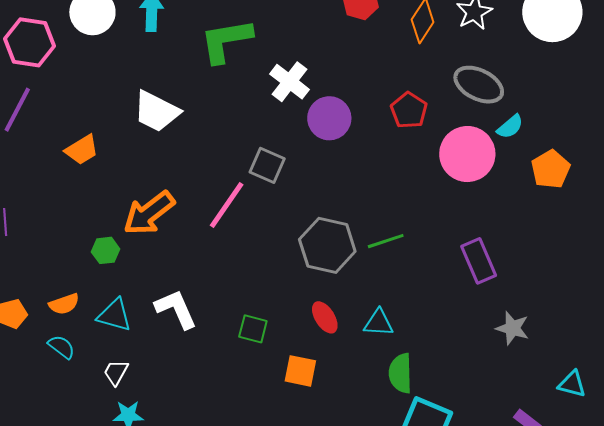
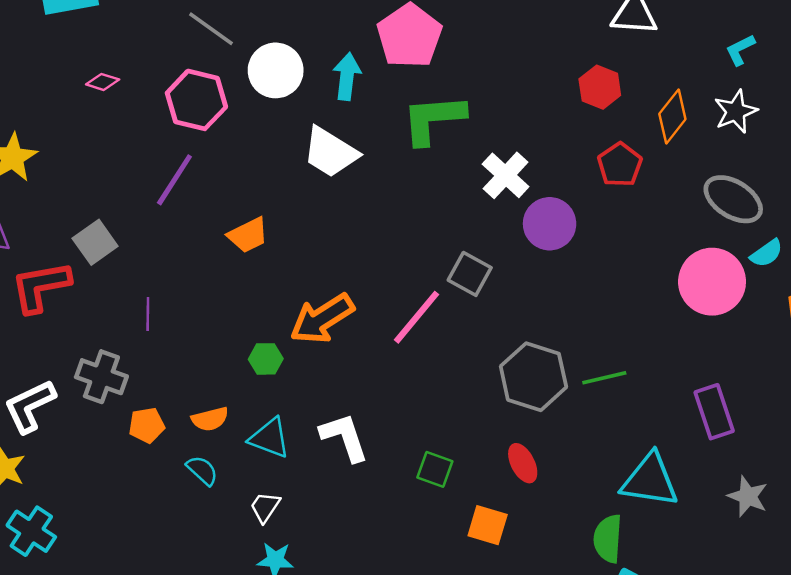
red pentagon: (409, 110) -> (620, 165), moved
white trapezoid: (156, 111) -> (330, 152), moved
cyan triangle: (379, 323) -> (650, 480), moved, size x1.6

